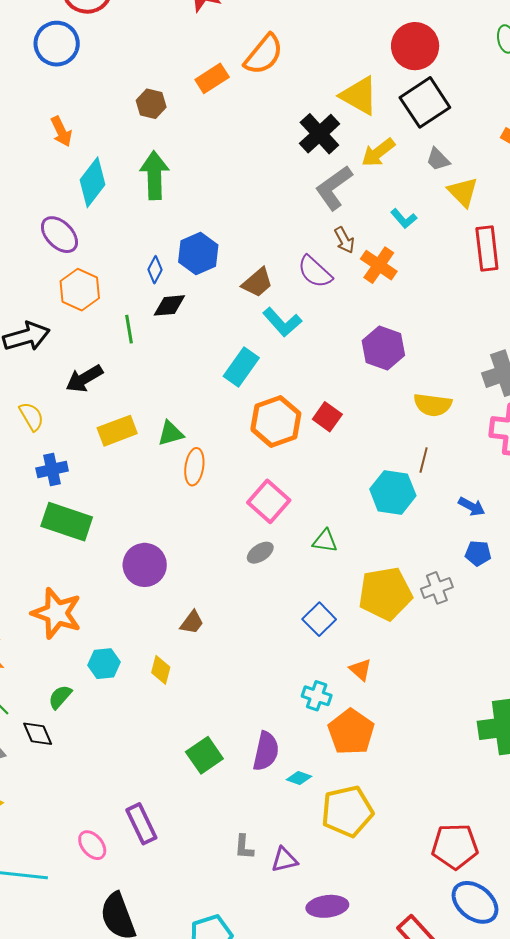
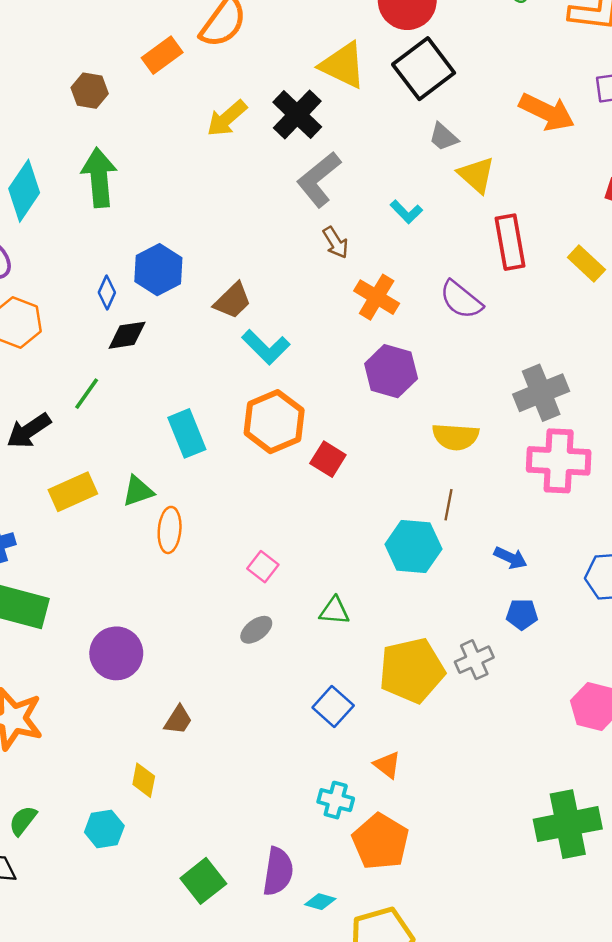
yellow arrow: (378, 153) -> (227, 118), moved
orange cross: (379, 265) -> (377, 297), moved
purple semicircle: (315, 272) -> (461, 300), moved
green line: (129, 329) -> (87, 394), moved, turned 48
cyan rectangle: (241, 367) -> (187, 433), moved, turned -54
orange hexagon: (276, 421) -> (274, 422), moved
pink square: (269, 501) -> (263, 567), size x0.6
cyan hexagon: (104, 664) -> (104, 829), moved

